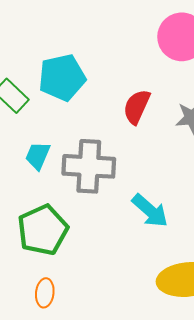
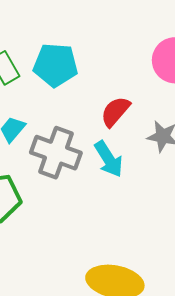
cyan arrow: (150, 211) -> (109, 159), moved

